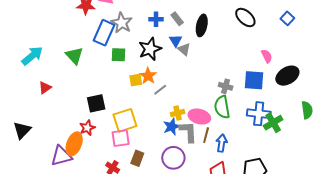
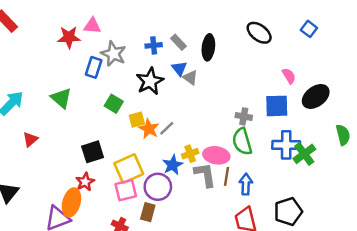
blue rectangle: (104, 33) -> (94, 67), size x0.7
green square: (118, 55) -> (114, 104), moved, turned 35
orange star: (148, 76) -> (149, 129), moved
blue star: (172, 127) -> (173, 165), moved
purple circle: (173, 158) -> (158, 187), moved

